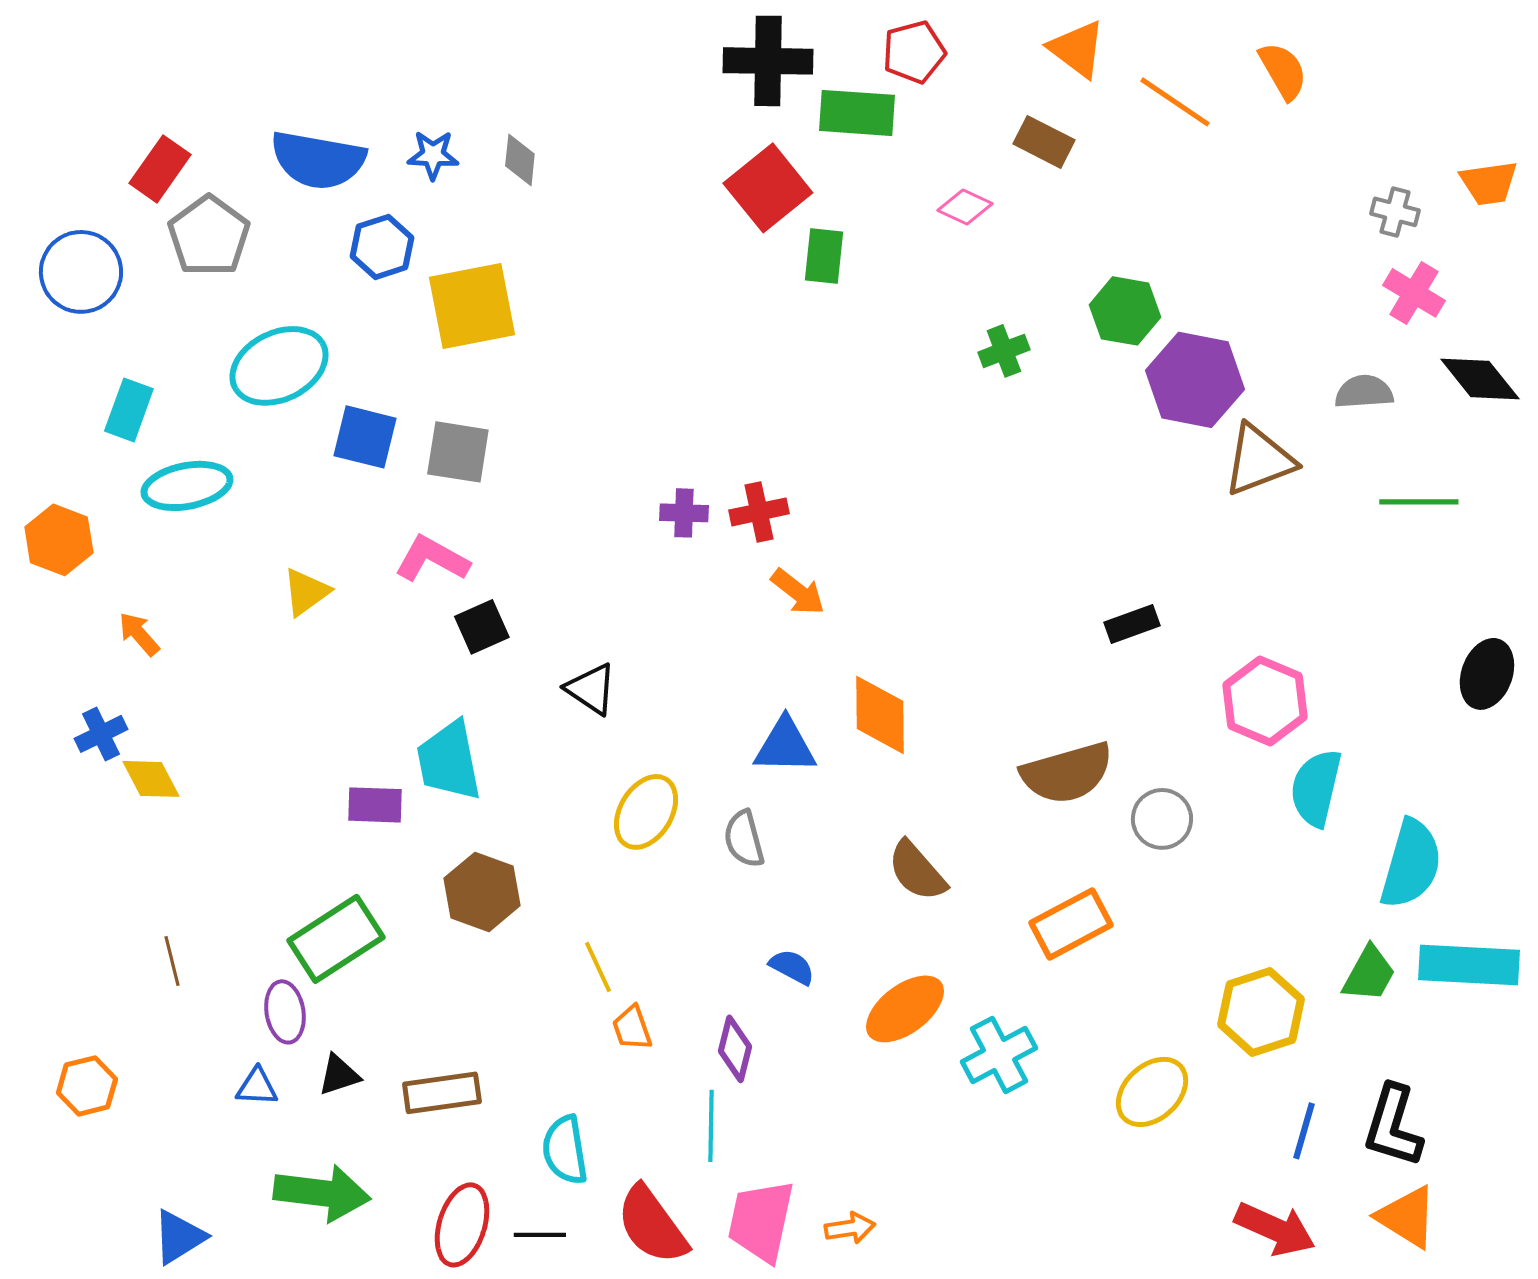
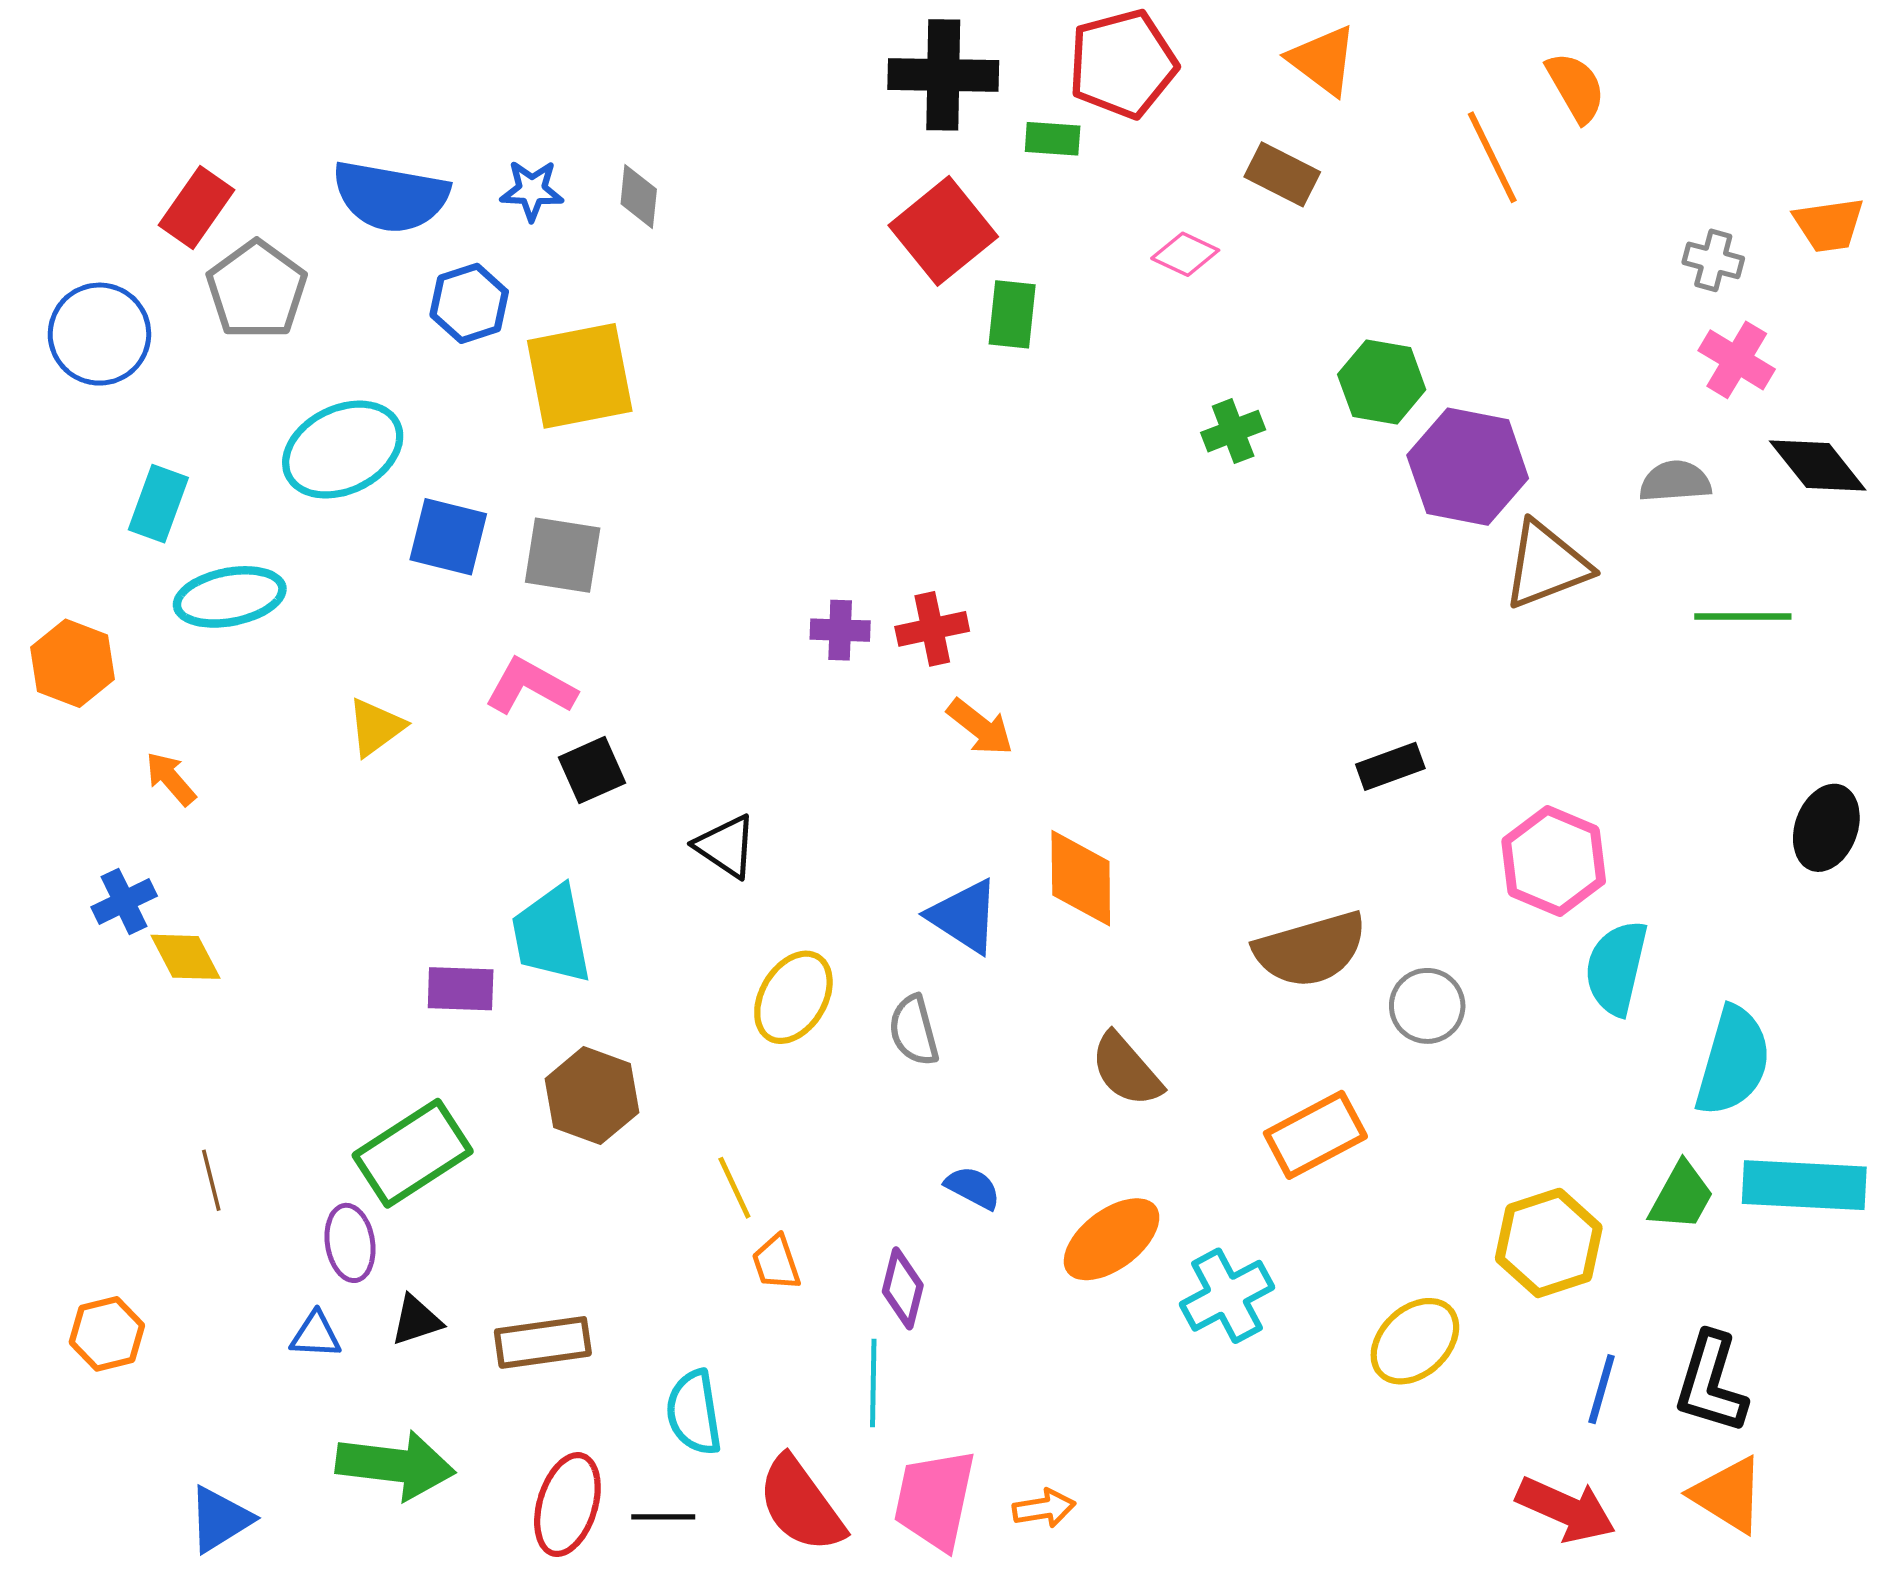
red pentagon: (914, 52) -> (1123, 64), size x1.4
orange line: (1175, 102) -> (1492, 157), moved, turned 30
green rectangle: (857, 113) -> (1053, 139), size x0.6
blue triangle: (785, 746) -> (964, 916), turned 32

